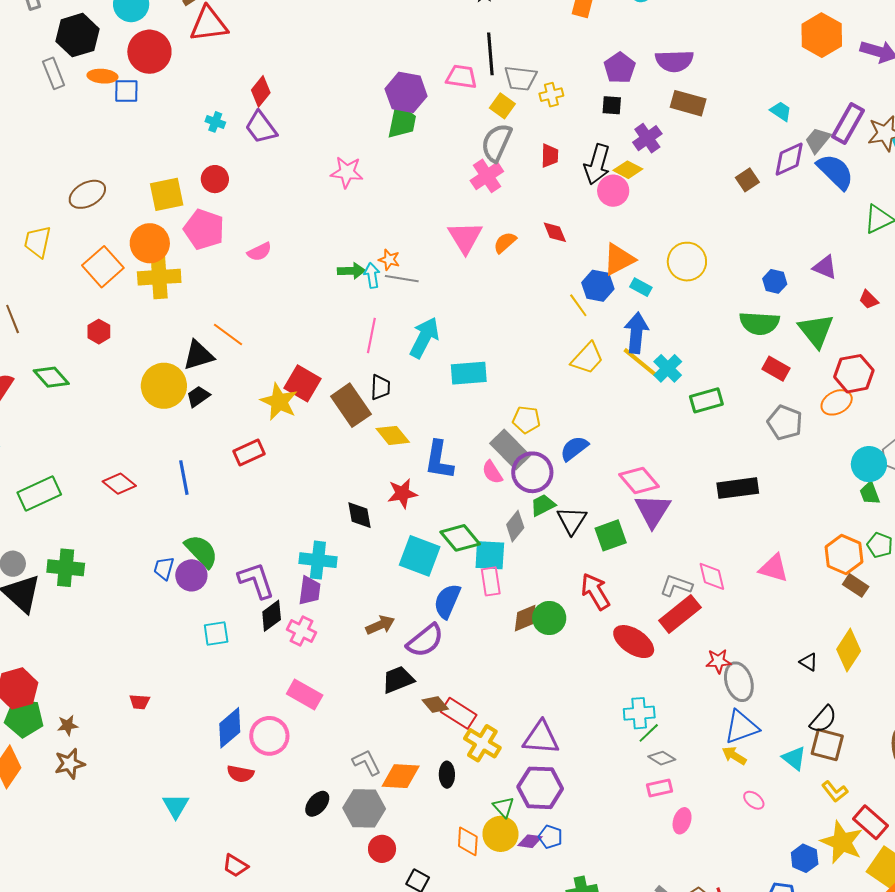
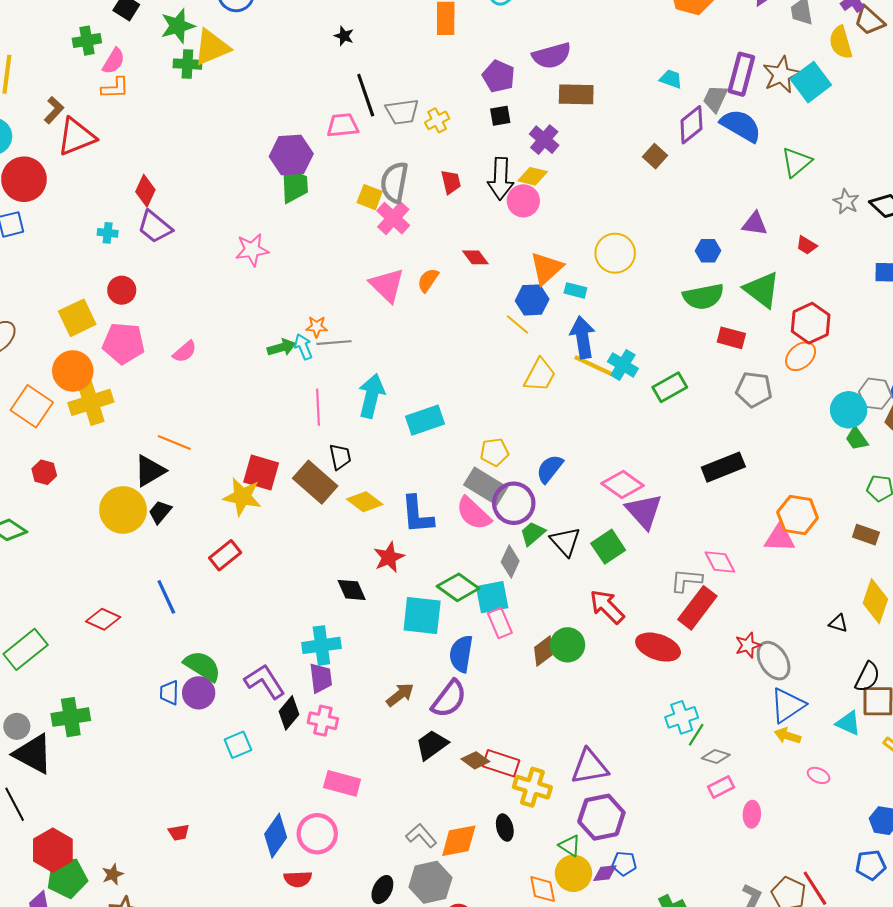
yellow square: (502, 106) -> (370, 197), moved
pink semicircle: (492, 472) -> (474, 513), size x1.5
orange hexagon: (844, 554) -> (798, 515), moved

